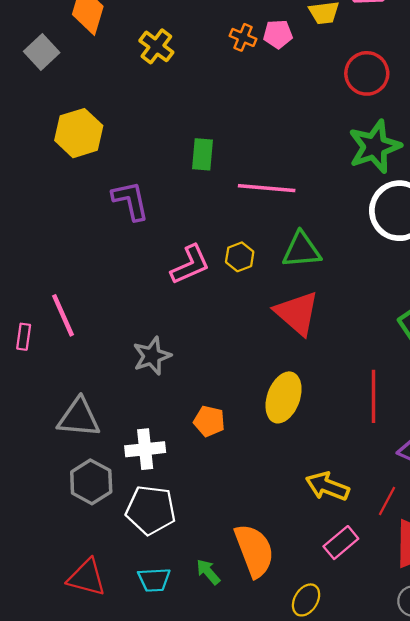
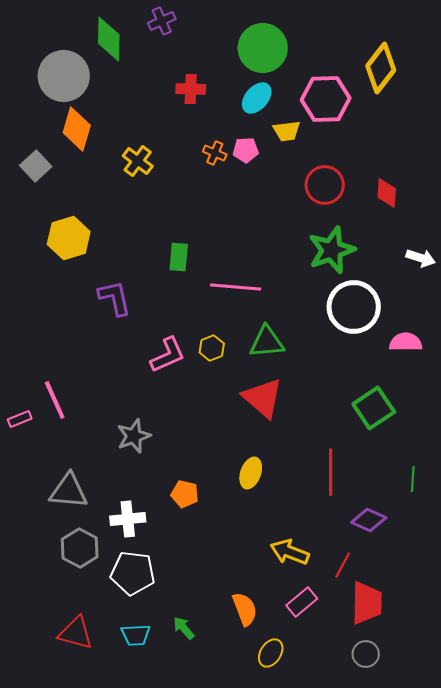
pink rectangle: (24, 337) -> (20, 419), turned 60
yellow ellipse: (284, 397) -> (251, 473), size x0.7
orange semicircle: (254, 550) -> (245, 609), moved, size x0.7

